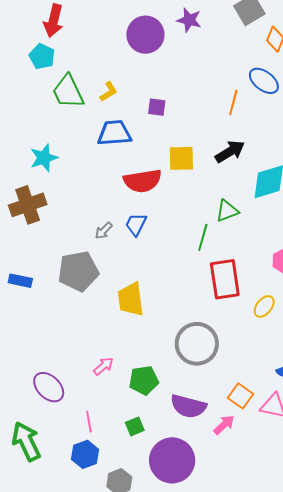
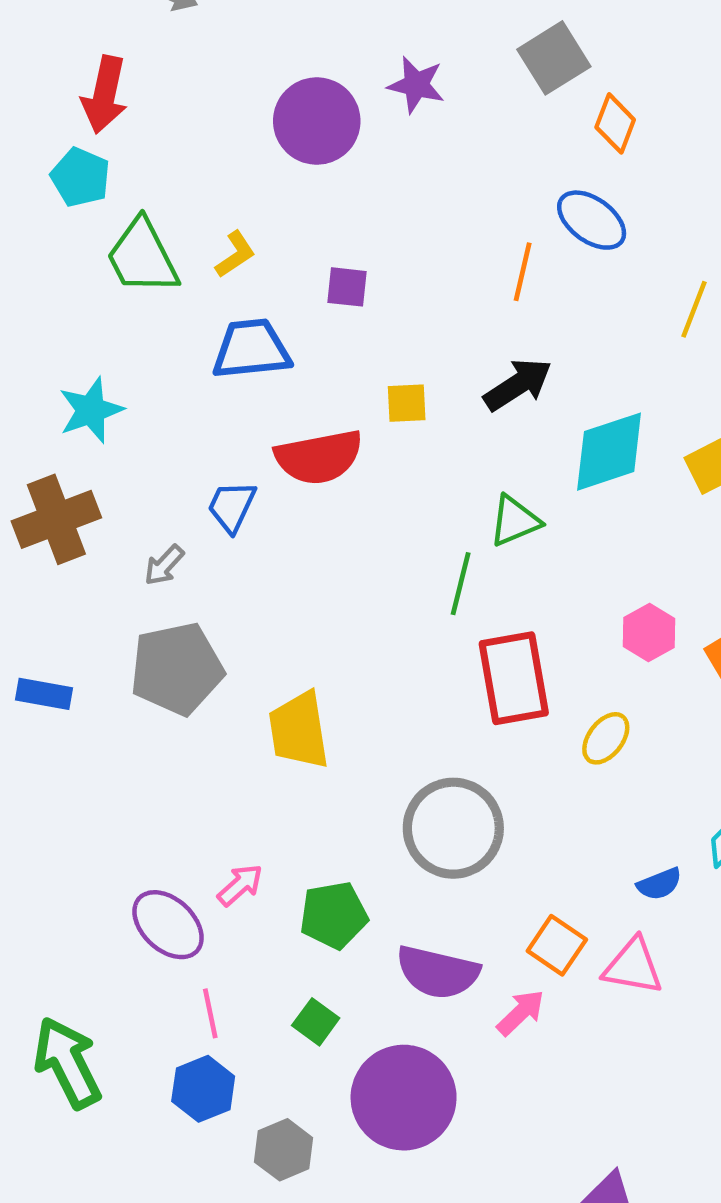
yellow square: (181, 158) -> (407, 403), size x0.7
blue trapezoid: (136, 224) -> (232, 506), moved
gray arrow: (104, 231) -> (164, 565), moved
purple ellipse: (49, 387) -> (168, 925), moved
green square: (135, 426) -> (316, 1022), turned -30

